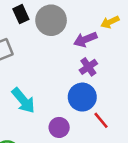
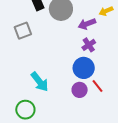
cyan arrow: (23, 100) -> (40, 82), moved
purple circle: (59, 127) -> (80, 90), moved

